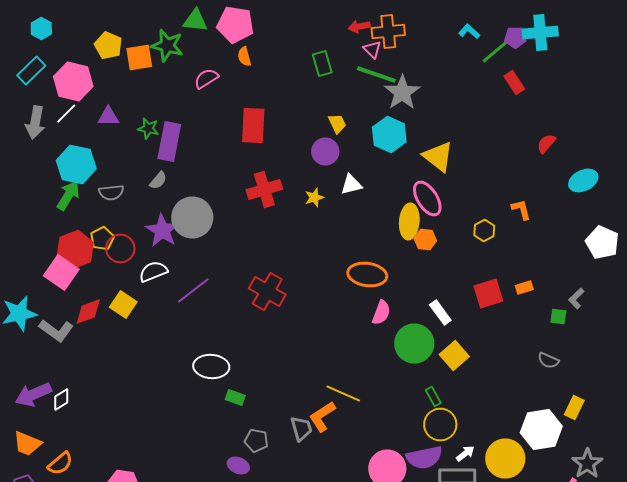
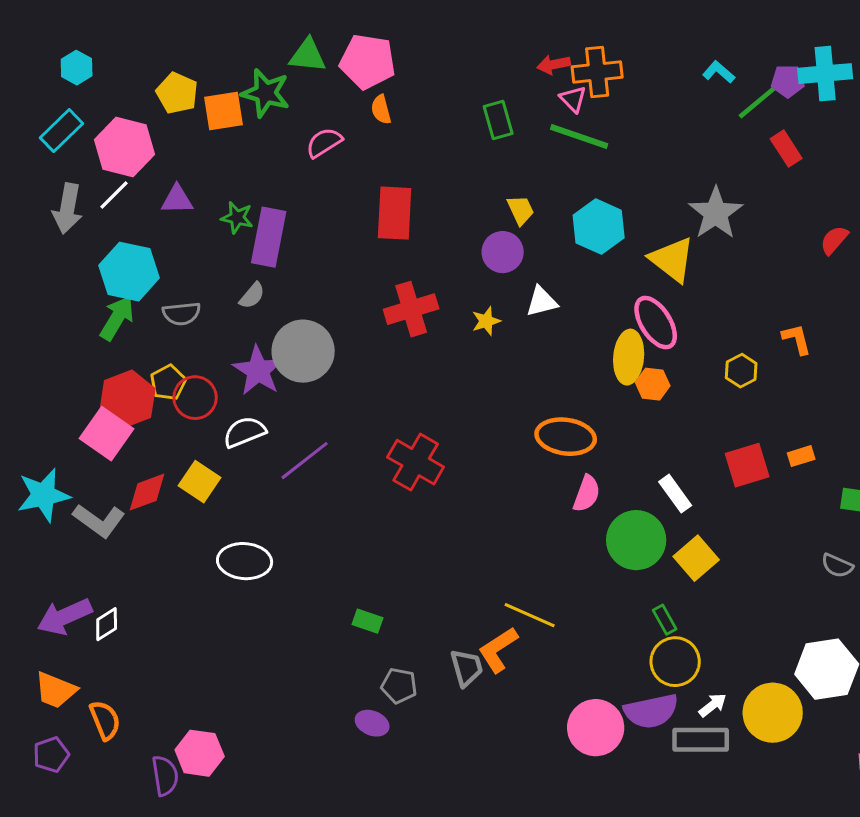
gray star: (402, 92) -> (716, 213), moved
white ellipse: (211, 366) -> (245, 561), moved
orange semicircle: (60, 464) -> (105, 720), turned -72

